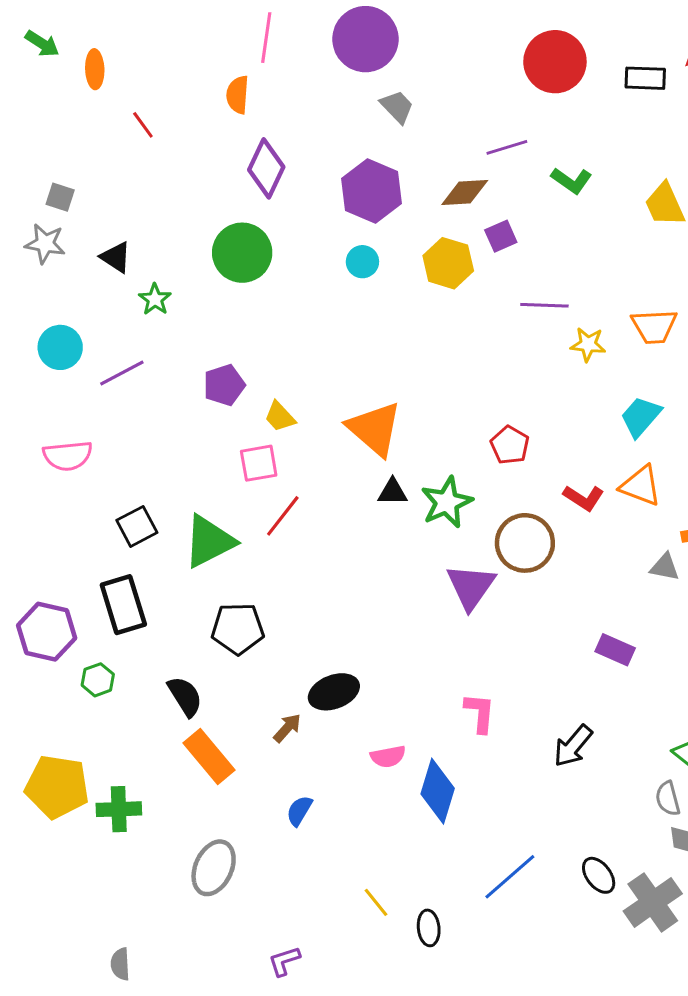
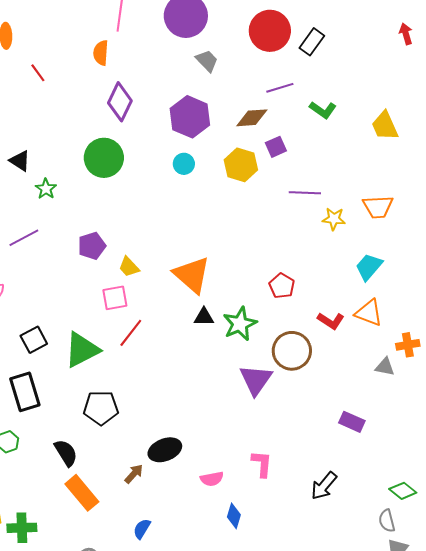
red circle: (555, 62) -> (270, 31), moved
black rectangle: (645, 78) -> (312, 42), moved, turned -56
pink semicircle: (388, 757) -> (212, 479), moved
blue diamond: (438, 791) -> (234, 516), size x0.6

